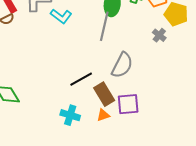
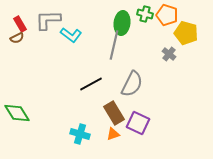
black line: (81, 79) -> (91, 84), moved
purple square: (128, 104) -> (138, 123), turned 30

